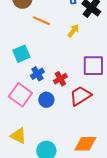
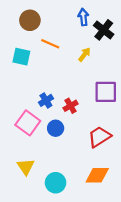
cyan square: (21, 54) -> (21, 57), moved, turned 36
red trapezoid: (80, 96) -> (99, 137), moved
yellow triangle: (18, 136) -> (26, 167), turned 30

